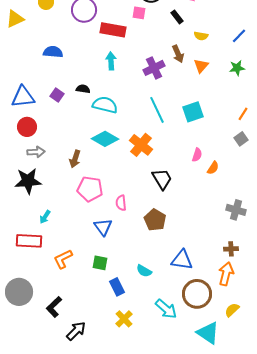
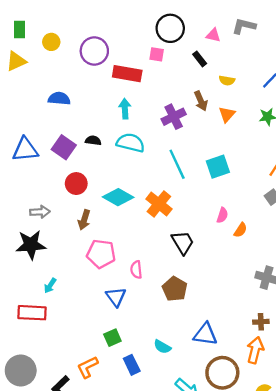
purple square: (57, 95) -> (64, 147), size x1.5
cyan semicircle: (105, 105) -> (131, 143), moved
red circle: (27, 127) -> (76, 184), moved
orange L-shape: (63, 259) -> (88, 367), moved
green square: (100, 263) -> (112, 338), turned -35

